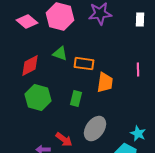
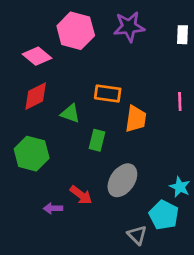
pink diamond: (27, 22) -> (37, 56), moved
green triangle: (60, 54) -> (70, 114), moved
green hexagon: (38, 98) -> (32, 154), moved

